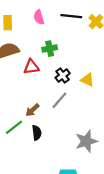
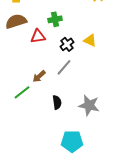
yellow triangle: (87, 80) -> (90, 40), moved
black semicircle: (37, 133) -> (57, 102), moved
gray star: (86, 141) -> (89, 105), turned 30

